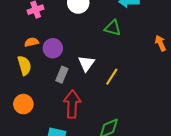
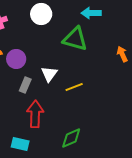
green triangle: (113, 28) -> (75, 39), size x1.5
yellow line: (112, 77) -> (74, 87), turned 36

